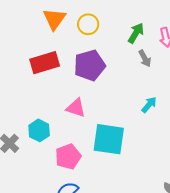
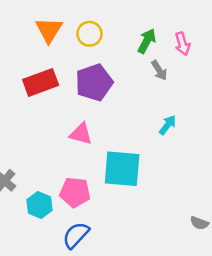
cyan hexagon: (39, 130) -> (40, 205), moved
pink pentagon: (68, 157) -> (75, 192), turned 30

